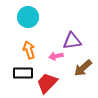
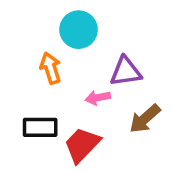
cyan circle: (28, 17) -> (79, 30), moved
orange arrow: (29, 50) -> (51, 68), moved

